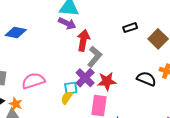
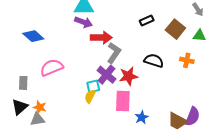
blue diamond: (16, 32) -> (33, 36), turned 35
red arrow: (83, 40) -> (101, 38), turned 85
black semicircle: (146, 79) -> (154, 61), moved
pink semicircle: (33, 81) -> (52, 67), moved

